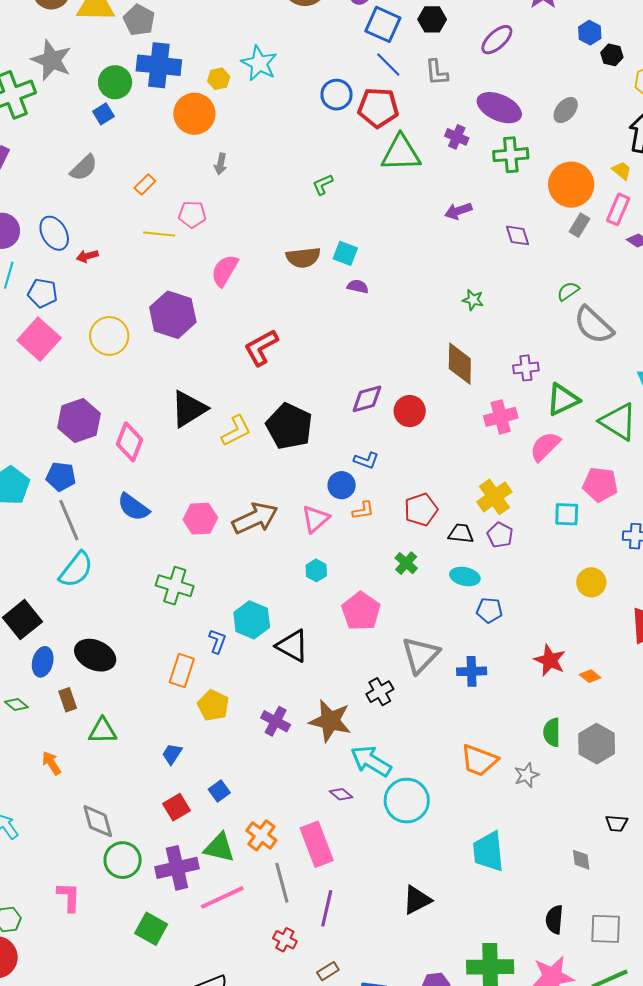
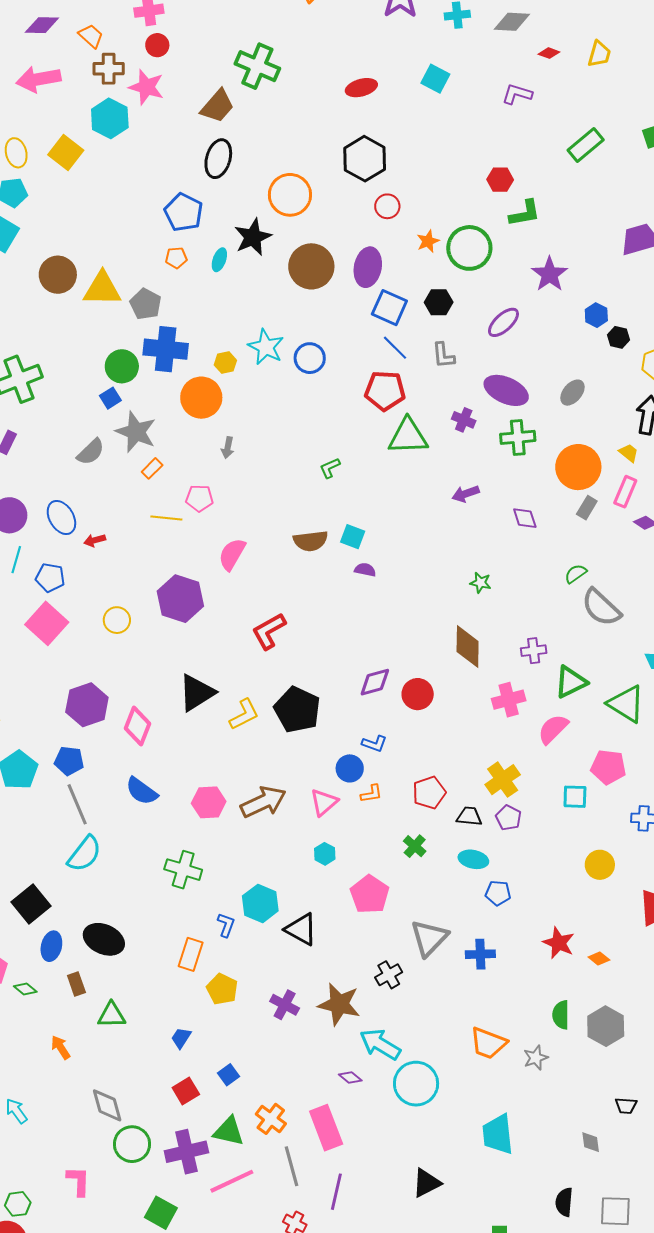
gray star: (52, 60) -> (136, 432), moved
blue circle: (337, 95) -> (310, 358), moved
yellow circle: (109, 336) -> (117, 620), size x0.7

